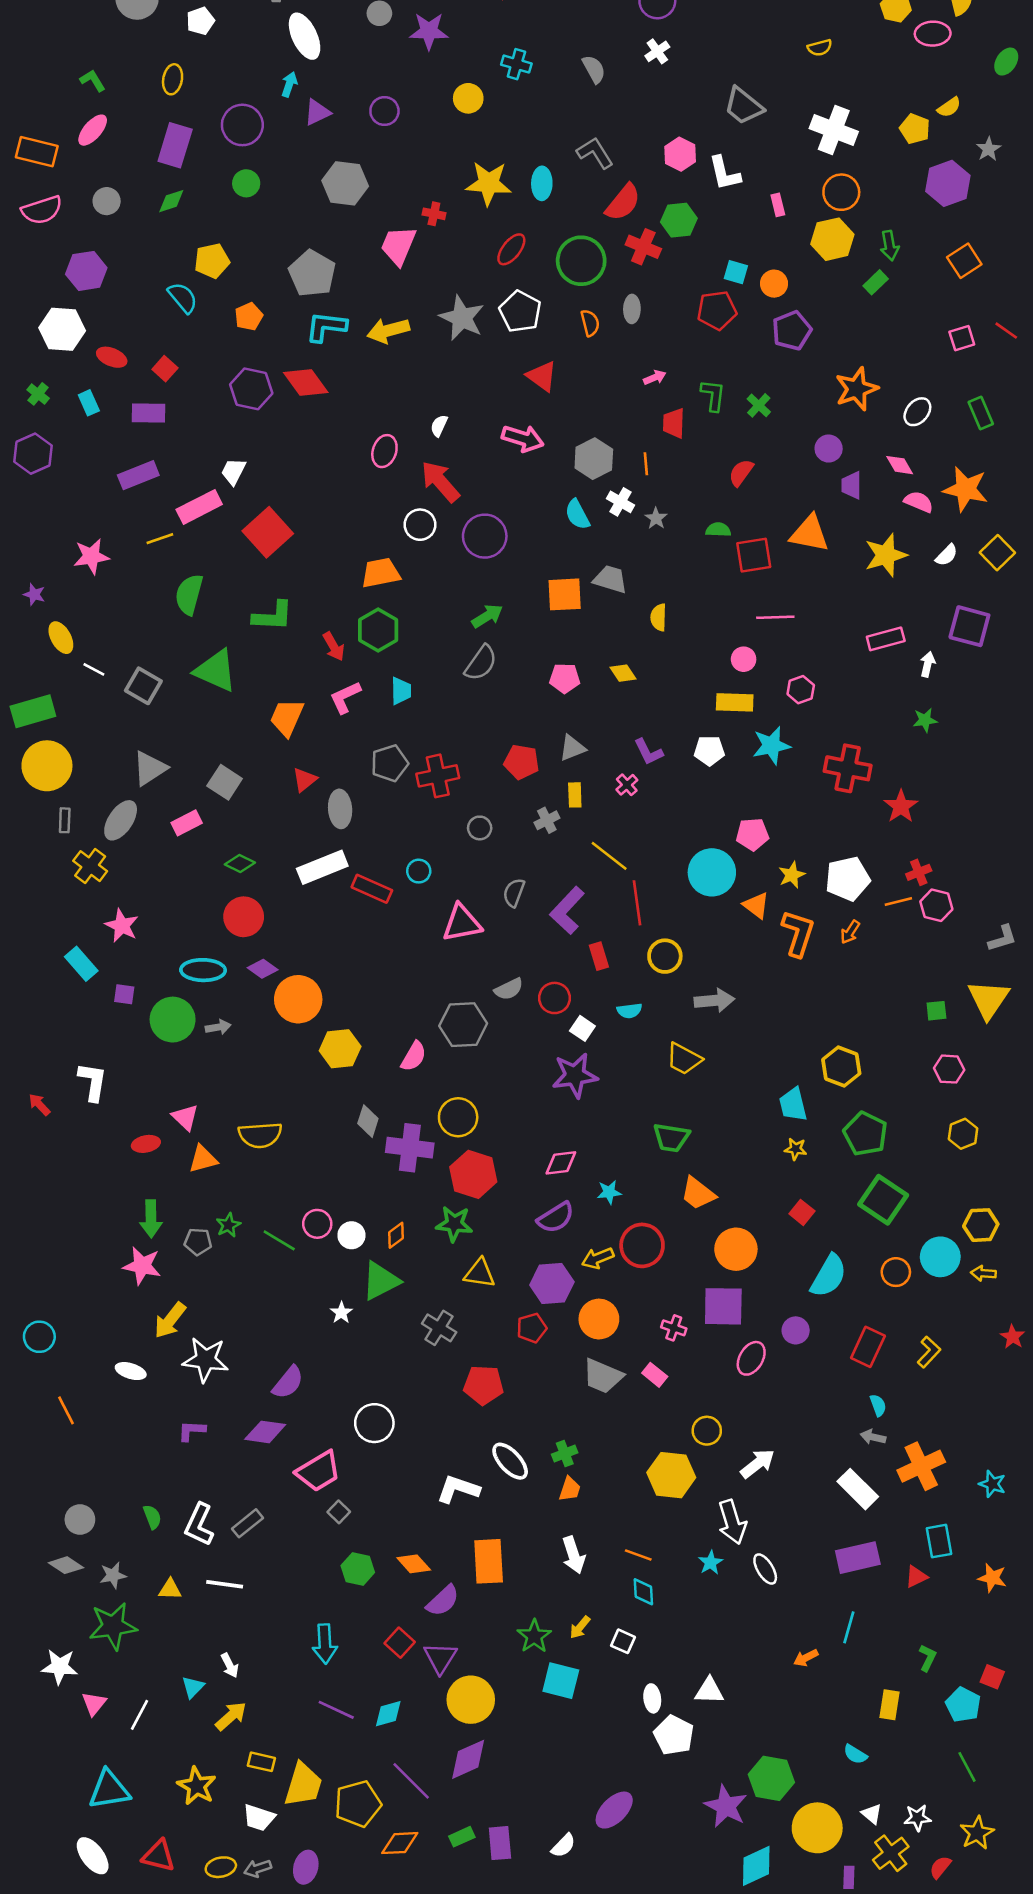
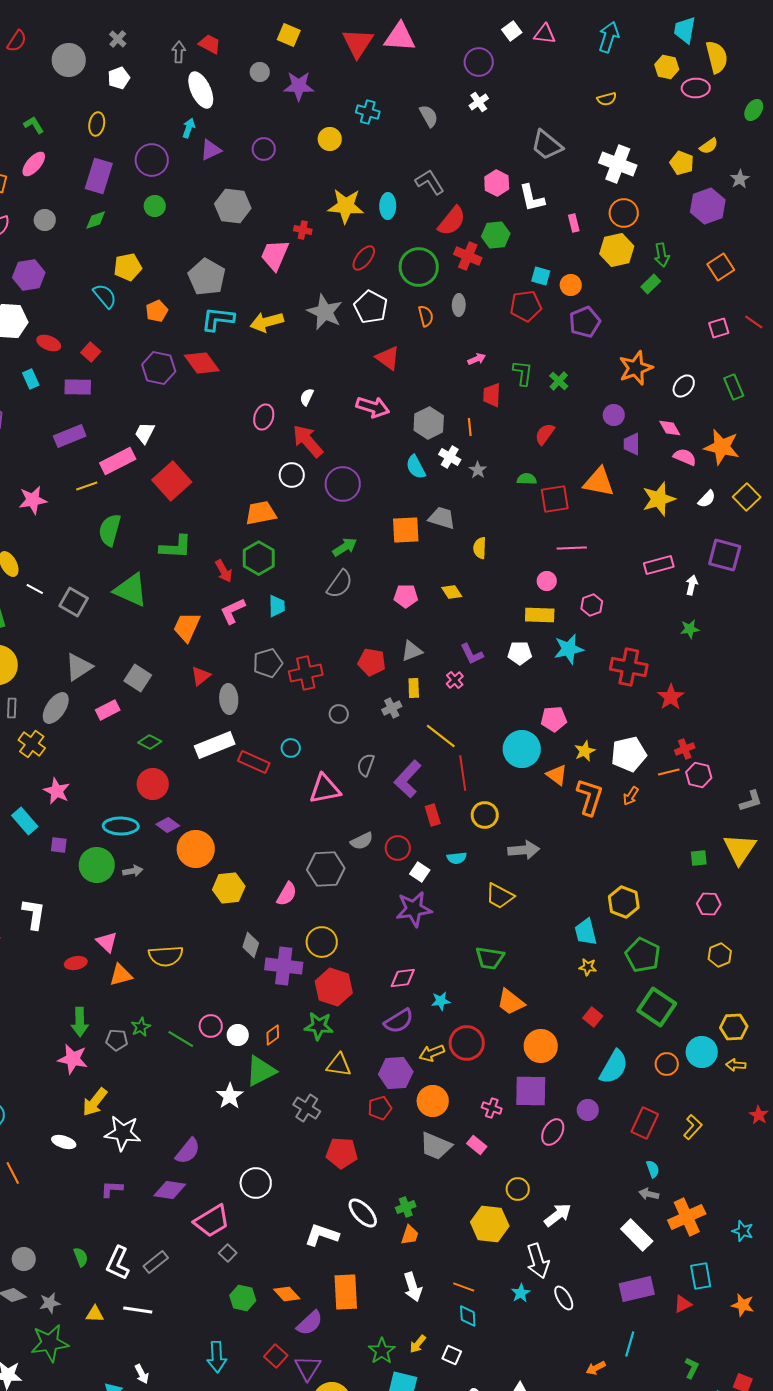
white star: (341, 1313) -> (230, 1096), size x1.5

